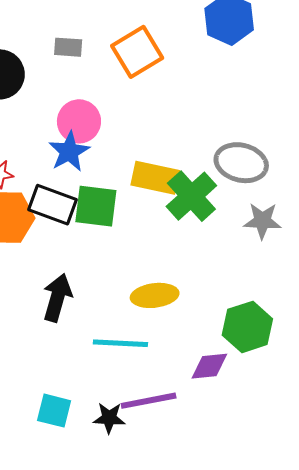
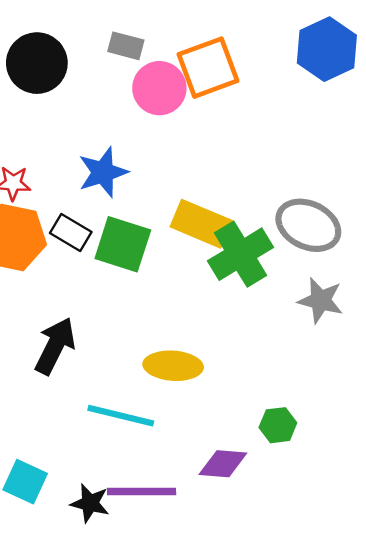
pink circle: (79, 121) -> (159, 88), moved
black rectangle: (53, 205) -> (71, 232), size x0.7
green hexagon: (247, 327) -> (278, 425), size x0.6

